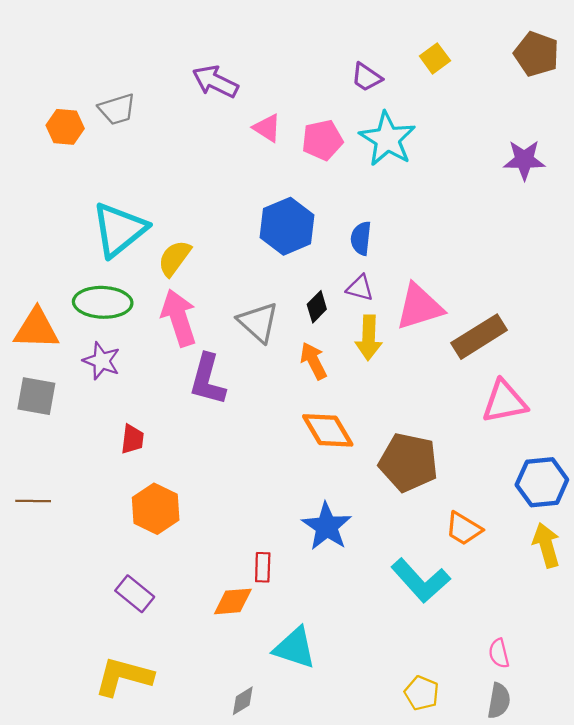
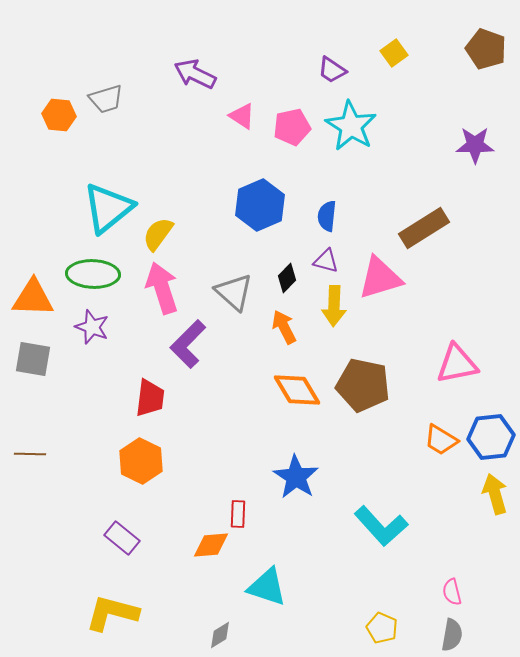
brown rectangle: (479, 337) -> (424, 228), moved
purple L-shape: (208, 380) -> (188, 344), turned 30
red trapezoid: (132, 439) -> (150, 398), moved, size x1.4
brown pentagon: (408, 462) -> (363, 385), moved
orange trapezoid: (464, 529) -> (441, 440), moved

